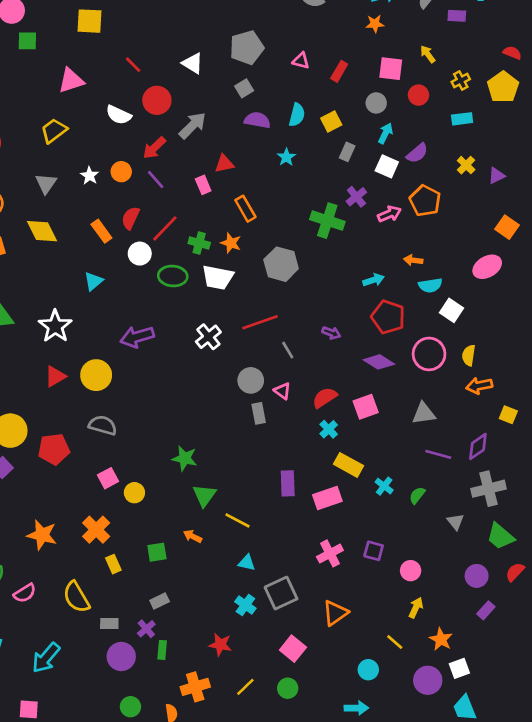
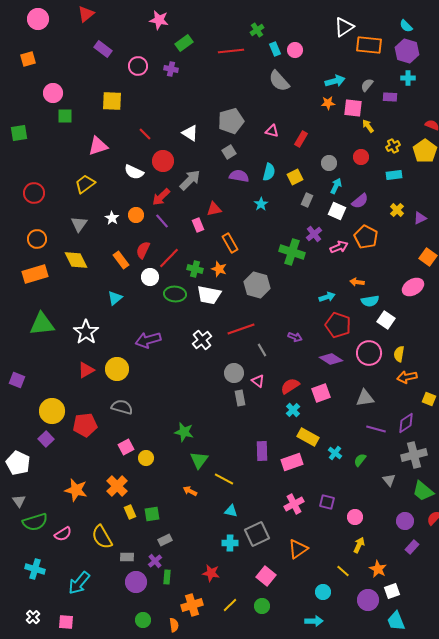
pink square: (391, 69) -> (353, 108), moved
green square: (157, 552) -> (152, 514), moved
cyan cross: (245, 605) -> (230, 543), turned -35

